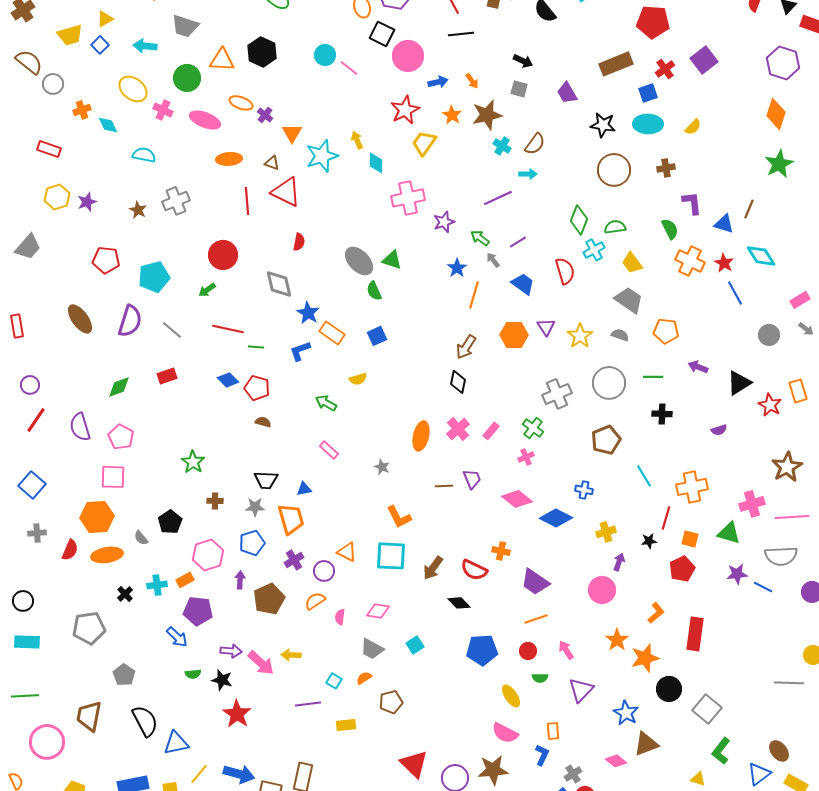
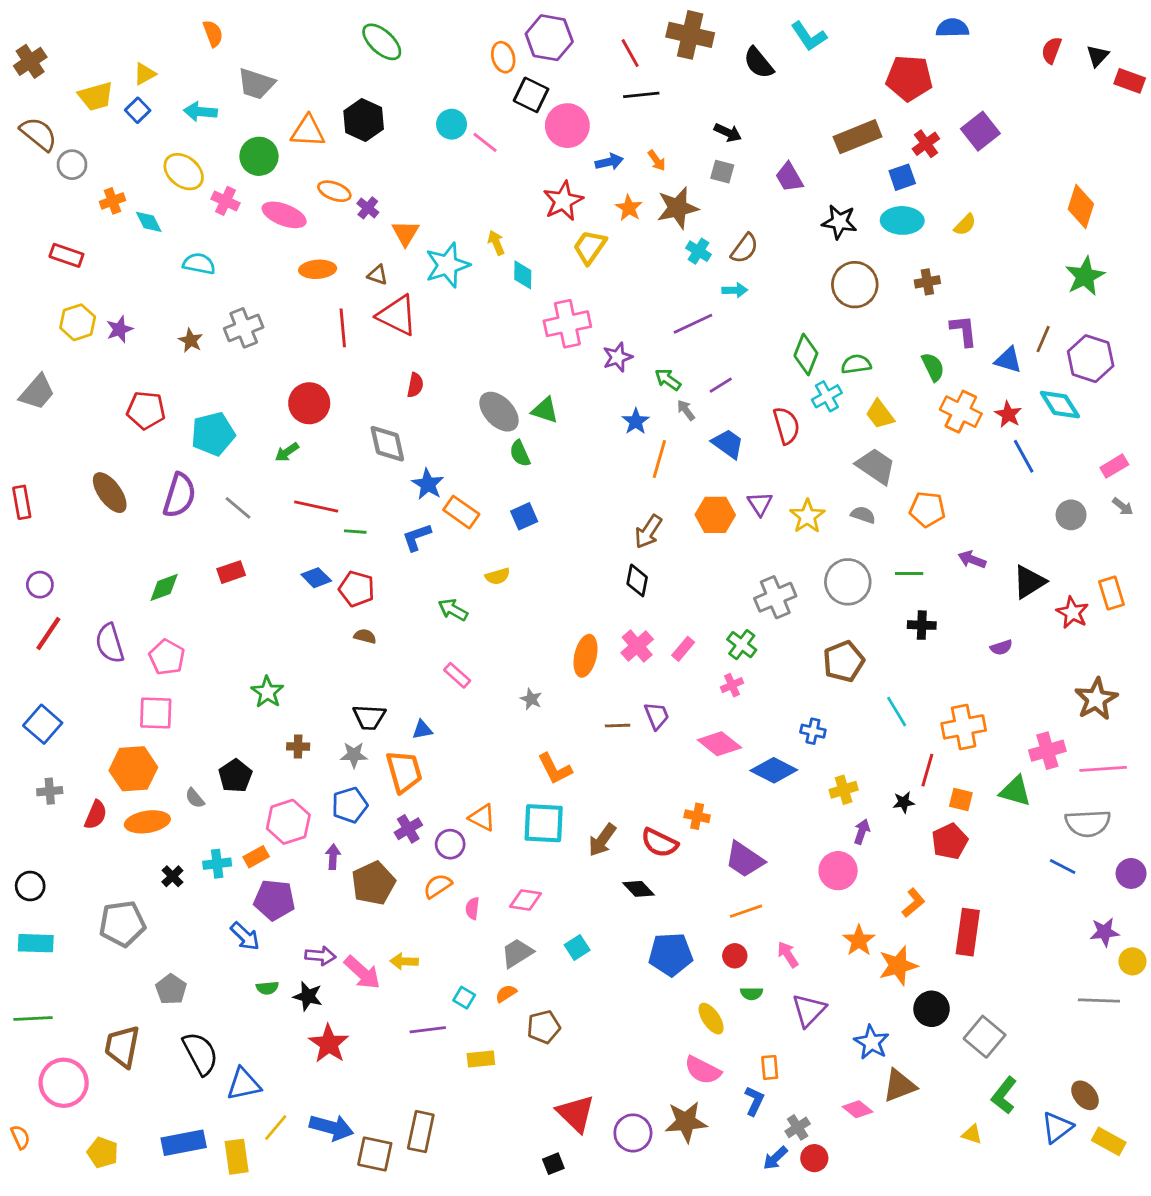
purple hexagon: (783, 63) -> (1091, 359), moved
purple star: (737, 574) -> (1105, 932), moved
gray trapezoid: (372, 649) -> (517, 953), turned 120

